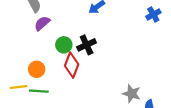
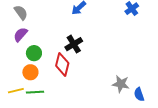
purple semicircle: (42, 23) -> (20, 35), moved
green circle: (64, 45) -> (34, 53), moved

